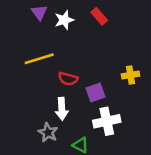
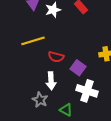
purple square: (95, 93) -> (78, 68), turned -35
white cross: (107, 121) -> (87, 91), turned 30

